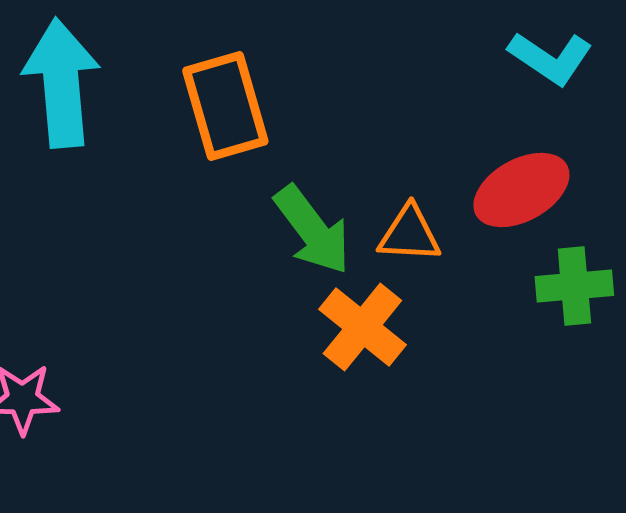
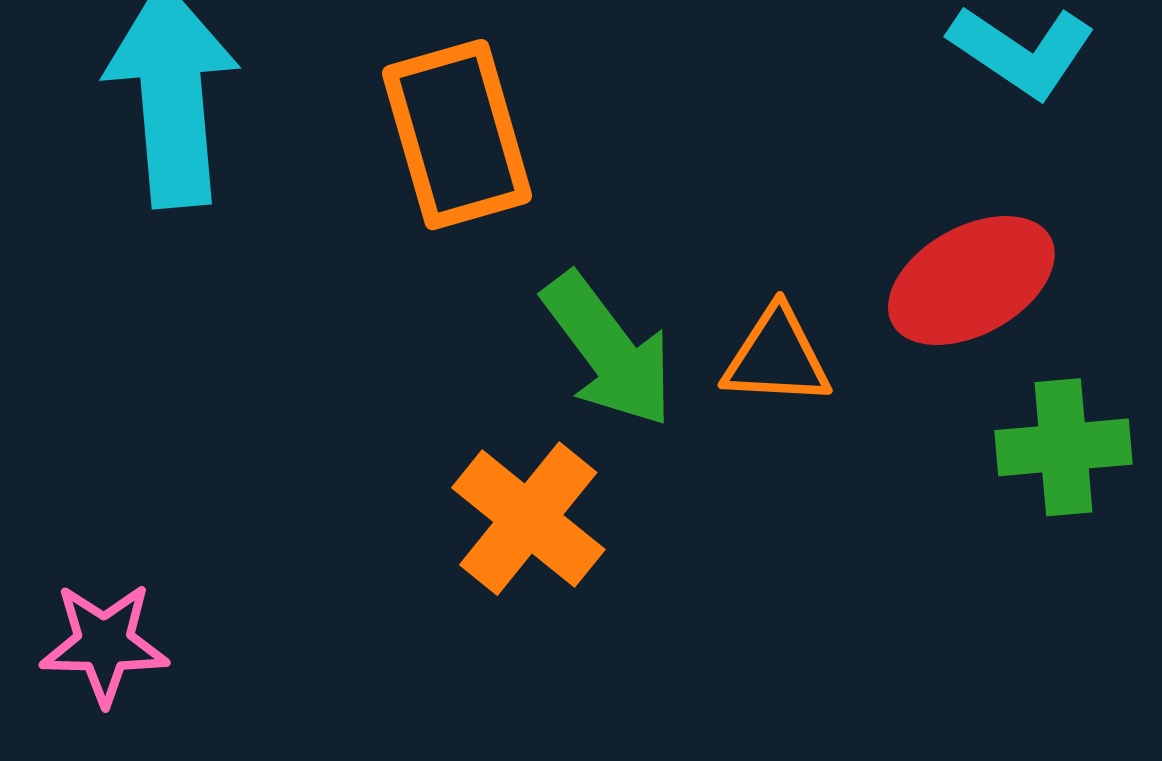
orange cross: (362, 327) -> (528, 519), moved

